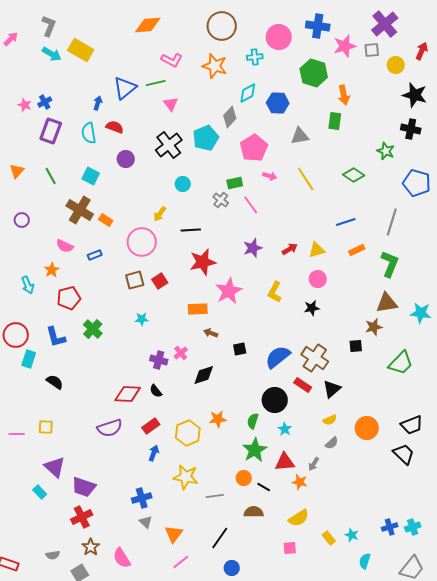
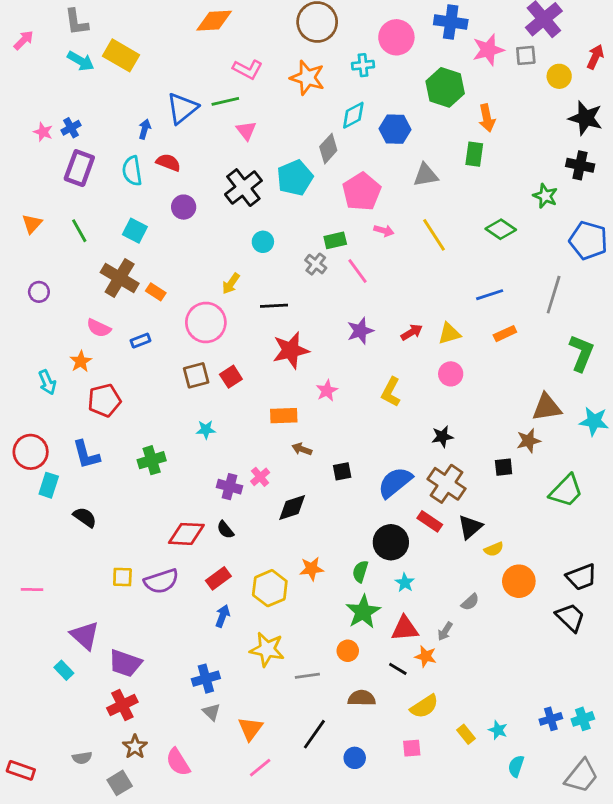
gray L-shape: (49, 26) -> (76, 22), turned 150
green L-shape: (390, 264) -> (581, 353), moved
pink star: (229, 291) -> (327, 391), size x0.6
black star: (312, 308) -> (442, 437), moved
green cross: (93, 329) -> (152, 460), moved, turned 30
yellow semicircle: (330, 420) -> (494, 549), moved
yellow square: (46, 427) -> (122, 577), moved
black line: (264, 487) -> (398, 669), moved
blue circle: (232, 568) -> (355, 758), moved

